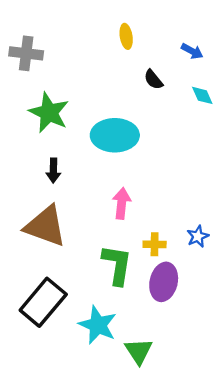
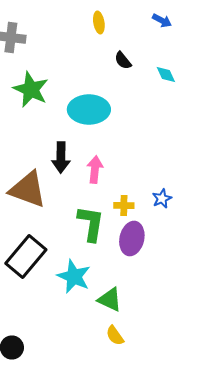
blue arrow: (192, 51) -> (162, 20), moved
black arrow: (53, 170) -> (61, 158), moved, size x1.4
green triangle: (139, 351) -> (110, 300), turned -32

